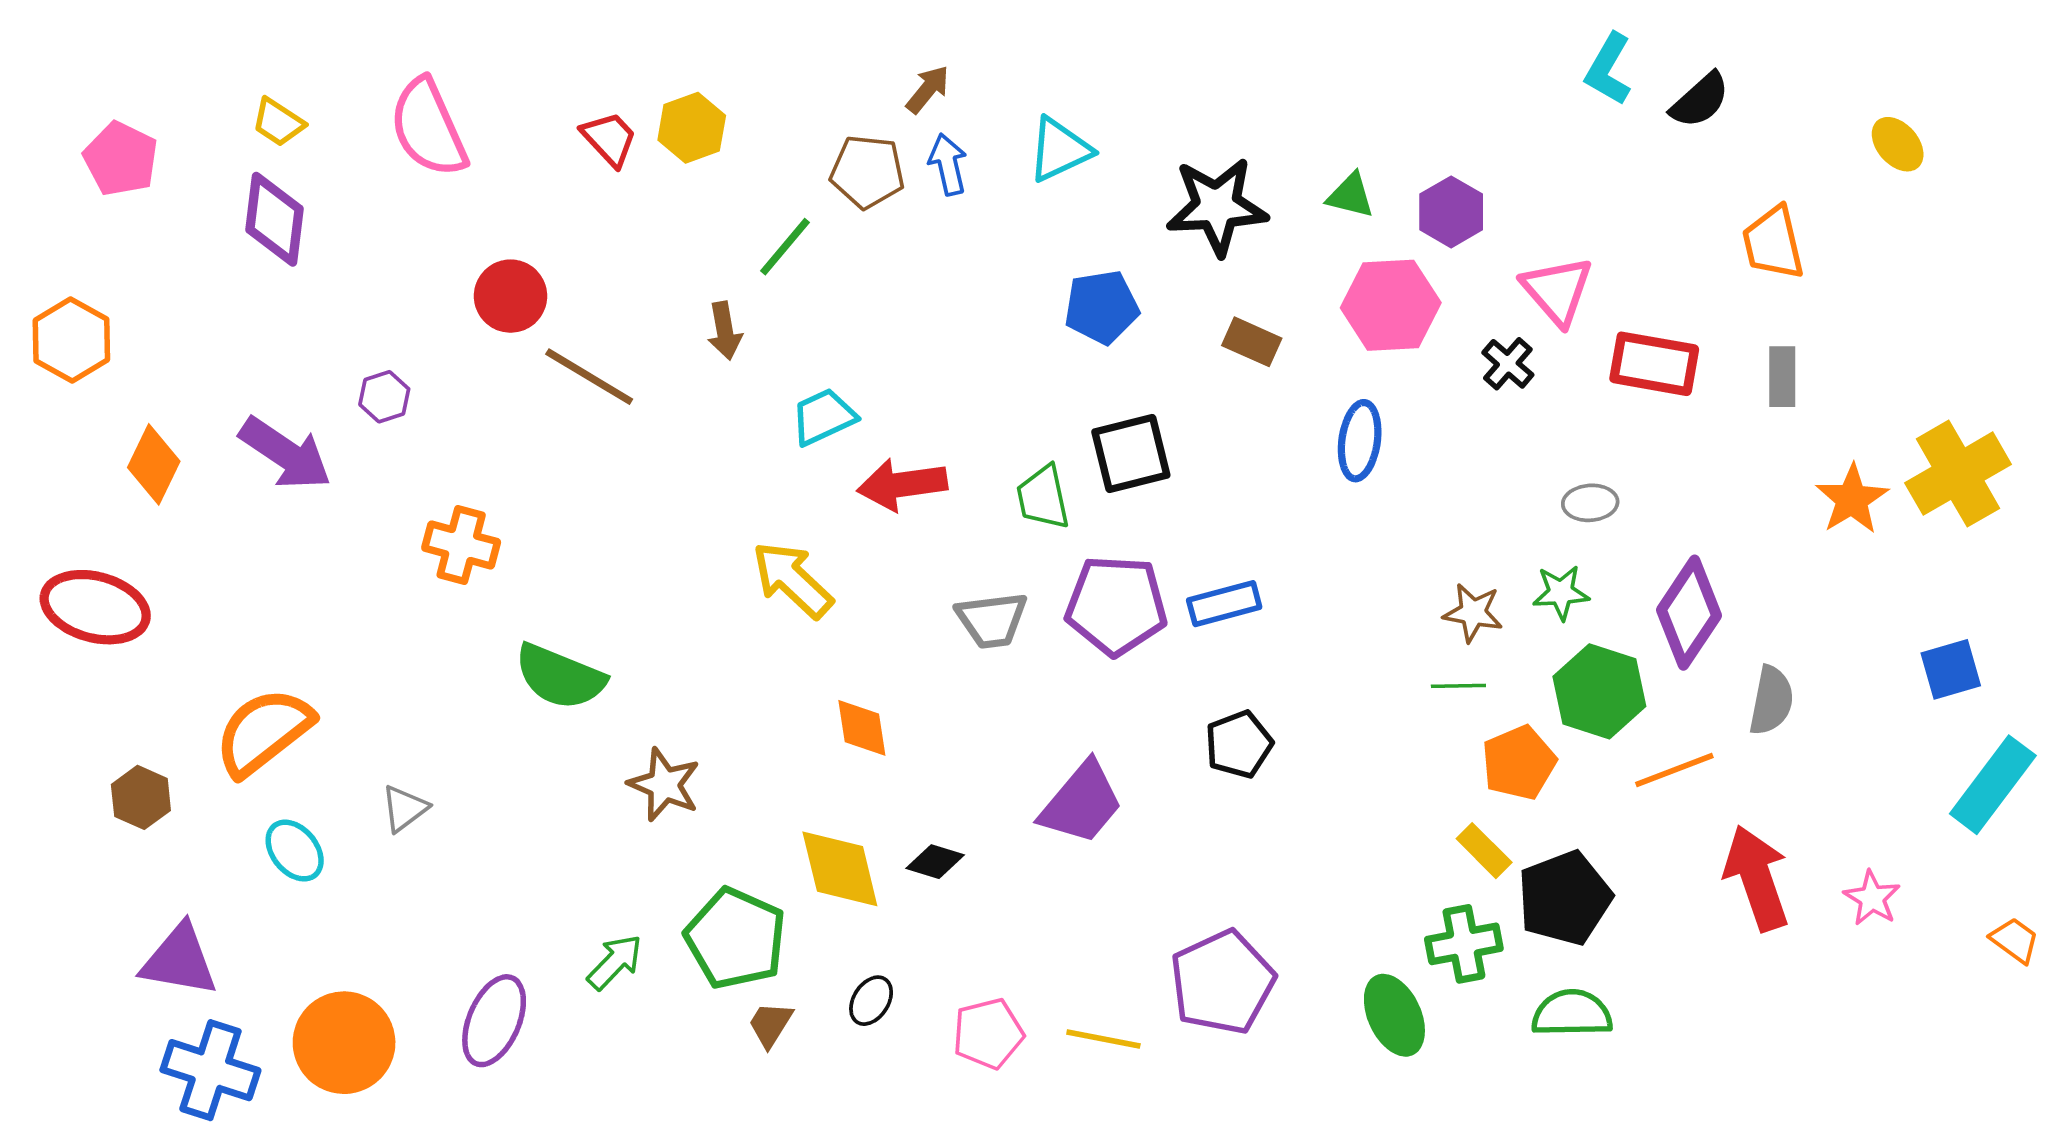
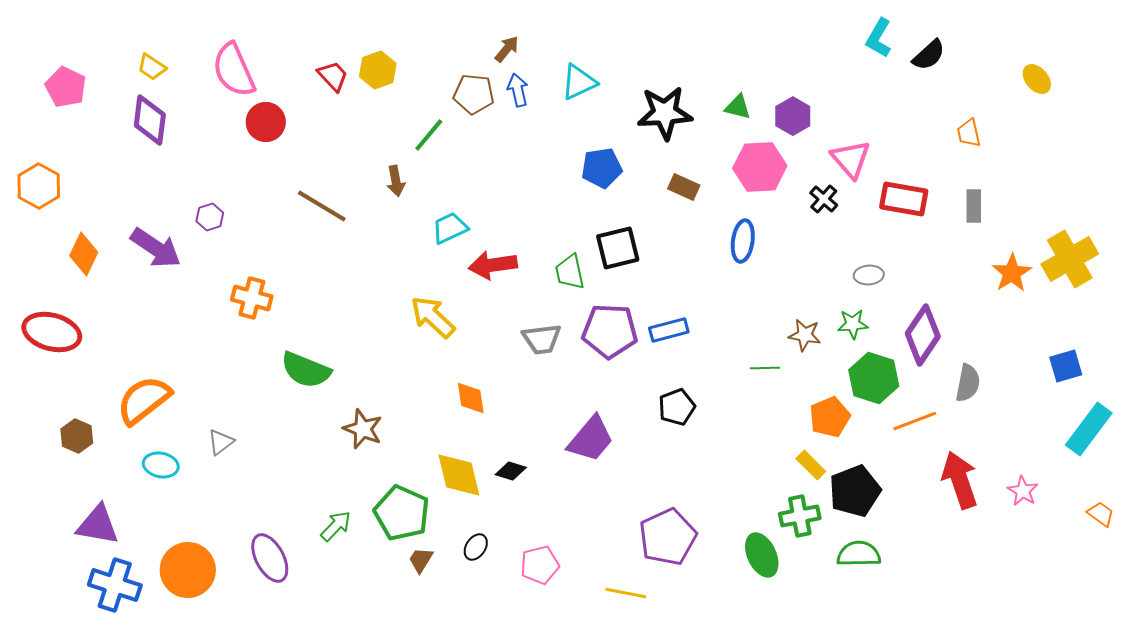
orange trapezoid: (1773, 243) -> (969, 133), size x0.7
red circle: (511, 296) -> (266, 122), moved
green line: (1458, 686) -> (765, 368), moved
cyan ellipse: (295, 851) -> (161, 465), turned -40
purple ellipse: (494, 1021) -> (270, 558), turned -51
yellow line: (1103, 1039) -> (626, 593), moved

